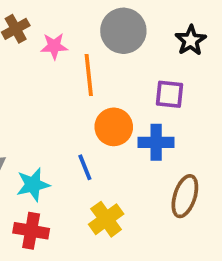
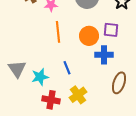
orange line: (89, 75) -> (58, 32), moved
orange circle: (114, 127) -> (89, 36), moved
red cross: (31, 231) -> (51, 100), moved

